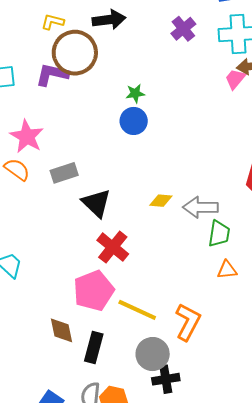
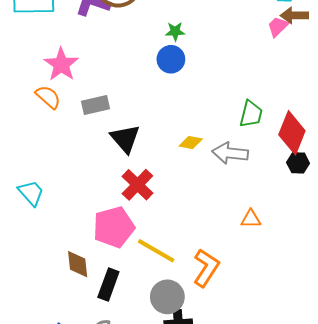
green trapezoid: (219, 234) -> (251, 114), moved

